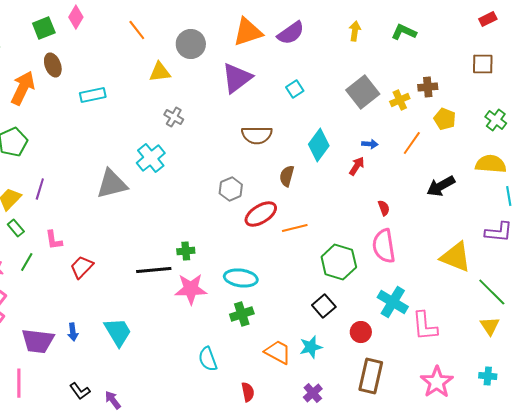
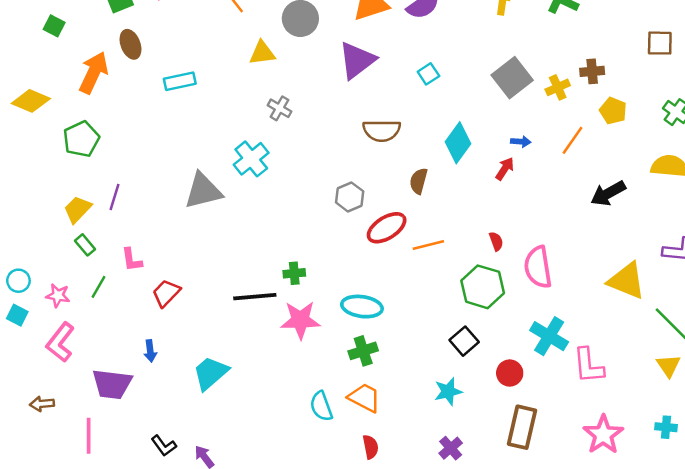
red semicircle: (384, 208) -> (496, 241), moved
blue arrow: (73, 332) -> (150, 351), moved
cyan trapezoid: (118, 332) -> (211, 373), turned -100
orange trapezoid: (278, 352) -> (364, 398), moved

